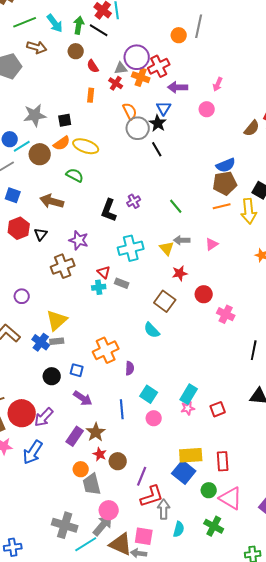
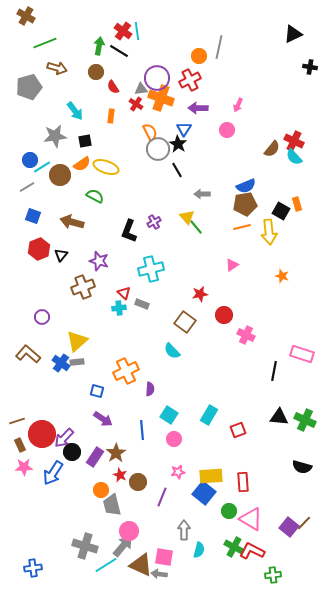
cyan arrow: (55, 23) -> (75, 111), moved
red cross: (159, 66) -> (190, 80), moved
orange cross: (141, 77) -> (161, 98), size x1.4
gray arrow: (182, 240) -> (202, 194), moved
yellow triangle: (167, 248) -> (187, 217), moved
black circle: (52, 376) -> (72, 452), moved
pink star: (188, 408) -> (178, 472), moved
red L-shape: (152, 496) -> (252, 551), moved, turned -135

